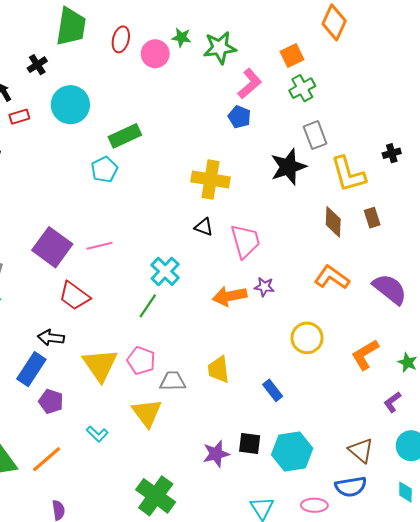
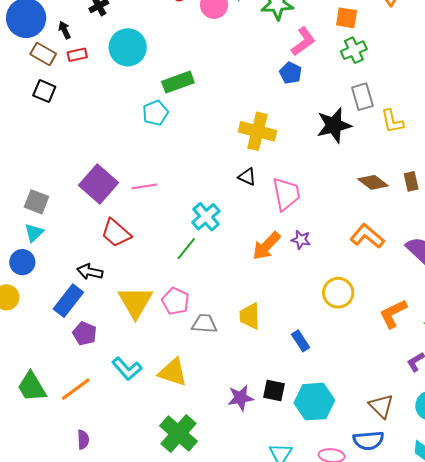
orange square: (292, 56) -> (347, 18), turned 30
yellow L-shape: (348, 174) -> (392, 121), moved, size x0.7
brown diamond: (333, 222) -> (373, 182), turned -60
orange arrow: (230, 296) -> (266, 246), turned -40
yellow triangle: (147, 413) -> (173, 372), moved, turned -40
cyan L-shape: (97, 434) -> (127, 369), size x1.4

